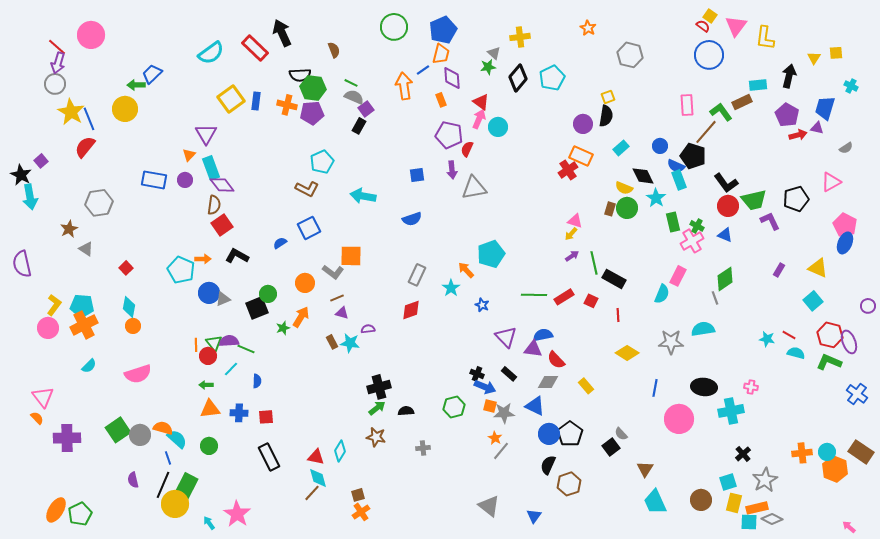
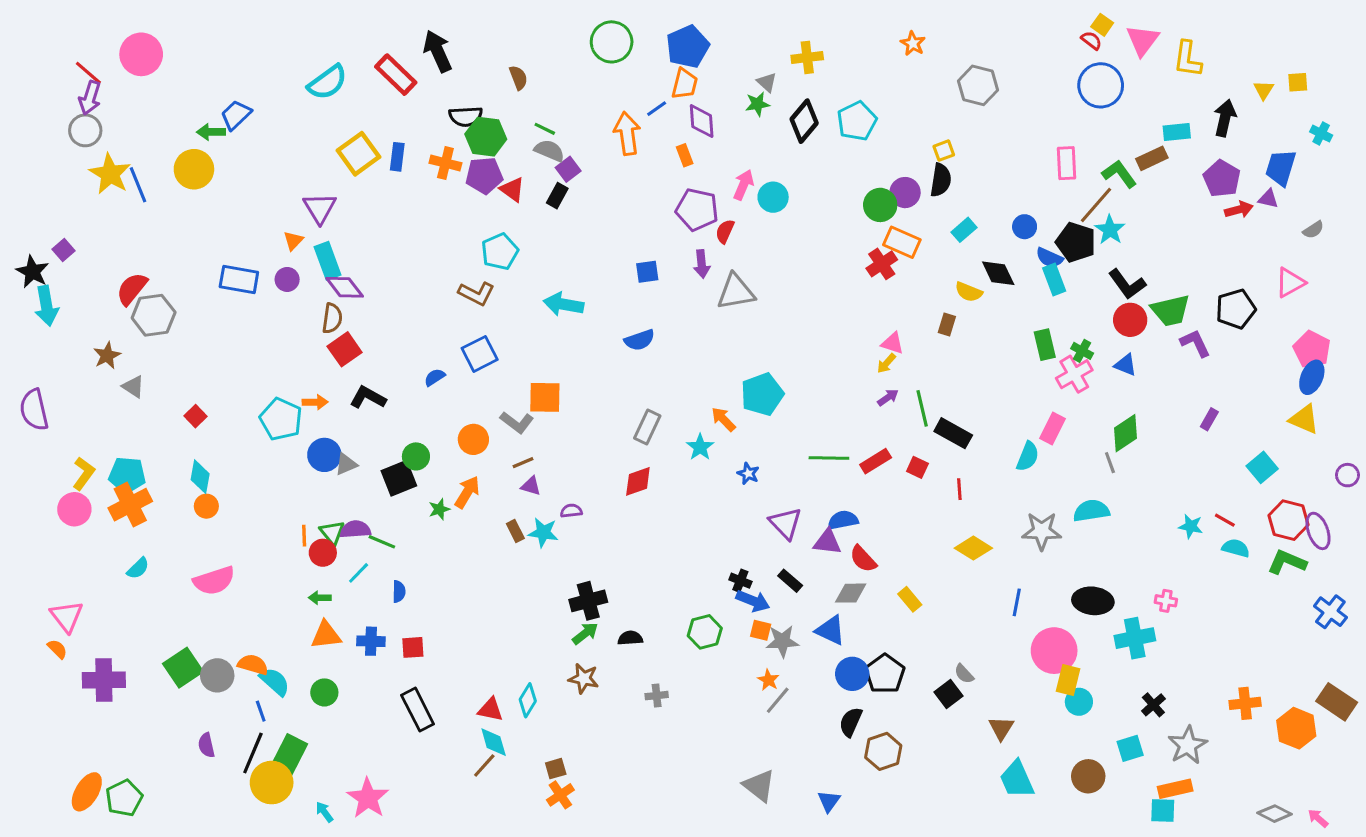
red triangle: (481, 102) -> (512, 189), moved
red semicircle: (85, 147) -> (132, 289), moved
cyan star: (656, 198) -> (1110, 230), moved
green circle: (627, 208) -> (880, 205), moved
yellow triangle: (818, 268) -> (1304, 419), moved
cyan circle: (827, 452) -> (1079, 702), moved
yellow rectangle: (734, 503) -> (1068, 680), moved
gray diamond: (772, 519) -> (1275, 814), moved

